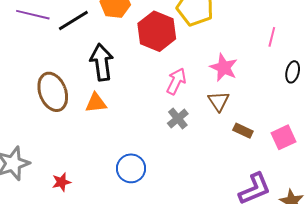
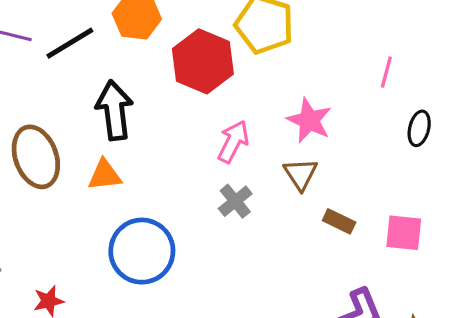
pink square: (284, 137) -> (404, 233), turned 30
blue circle: (131, 168) -> (142, 251), moved, size x1.4

